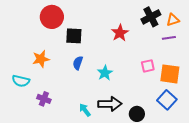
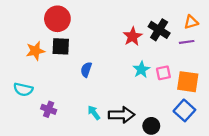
black cross: (151, 17) -> (159, 30), moved, turned -30
black square: (74, 36) -> (61, 46), moved
orange star: (41, 59) -> (35, 51), moved
cyan star: (105, 73) -> (141, 70), moved
cyan arrow: (85, 110) -> (94, 113), moved

